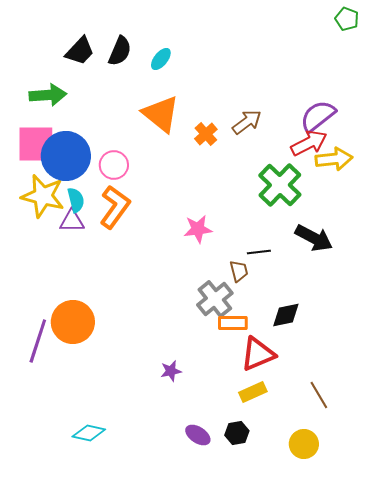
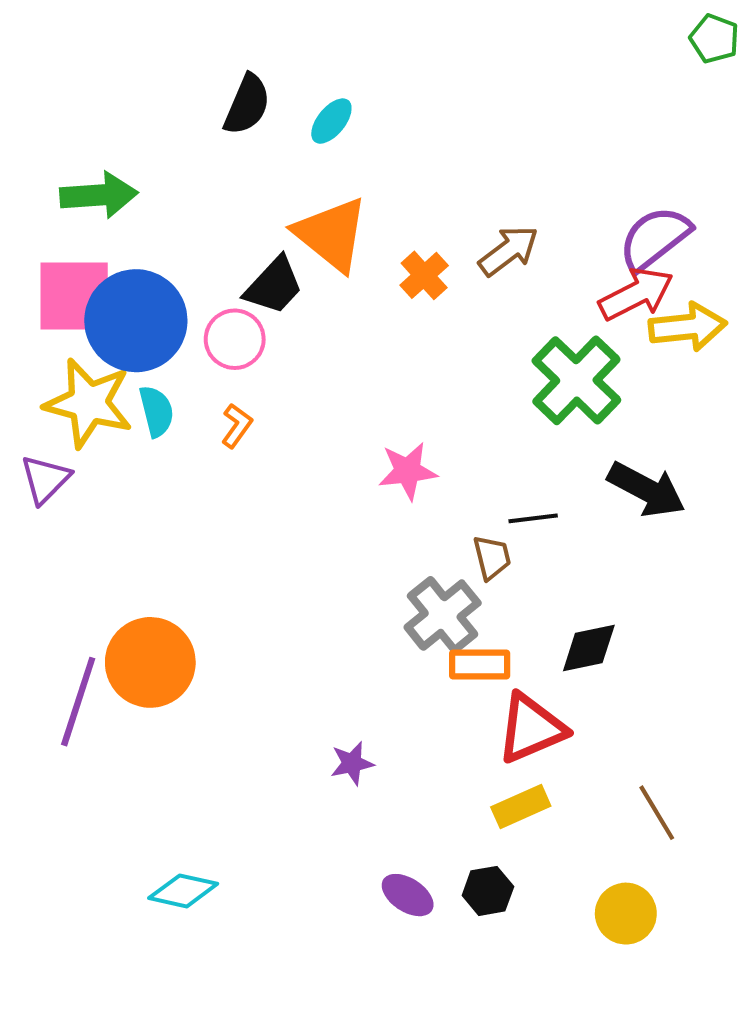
black trapezoid: (80, 51) -> (274, 286), moved
orange L-shape: (115, 207) -> (237, 426), size x0.5
purple triangle: (72, 221) -> (45, 479), moved, turned -44

